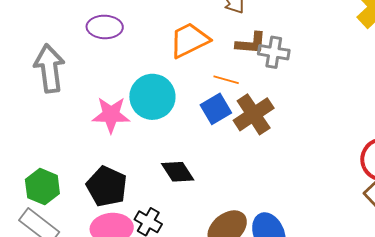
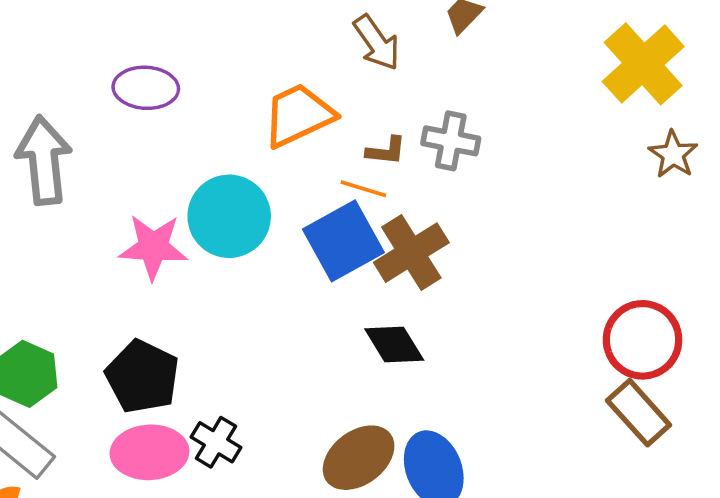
brown L-shape: (251, 43) -> (386, 151), moved, size x0.7
blue square: (216, 109) -> (343, 241), size x1.4
black diamond: (178, 172) -> (394, 344), moved

